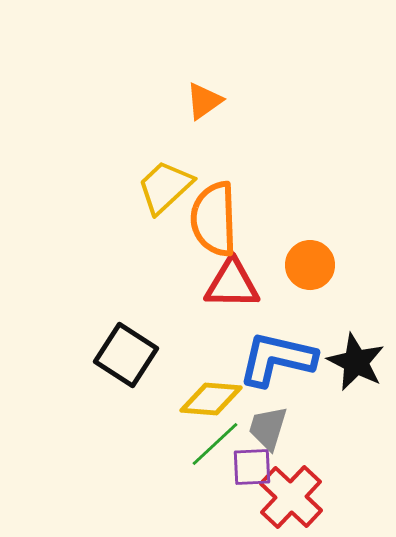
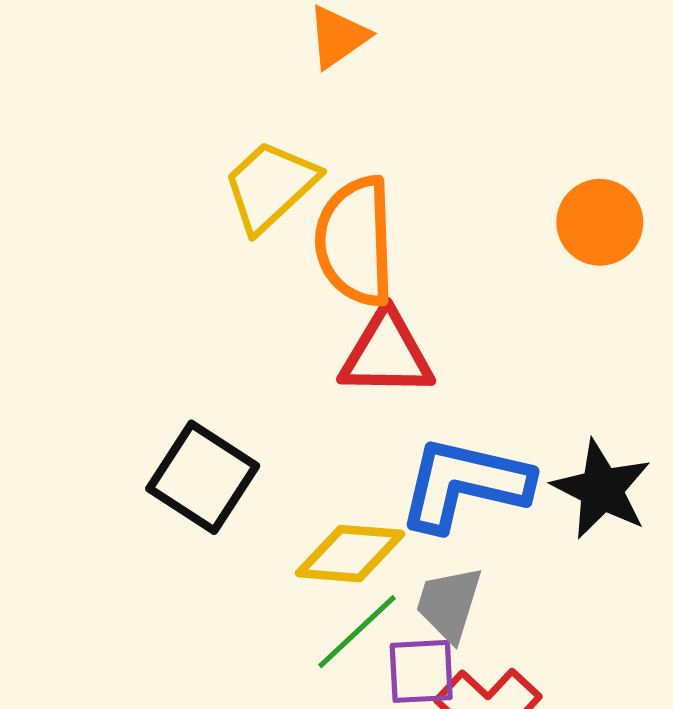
orange circle: (310, 265) -> (600, 222), moved

